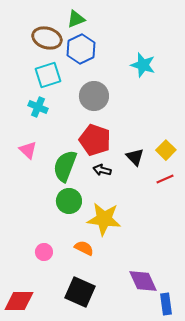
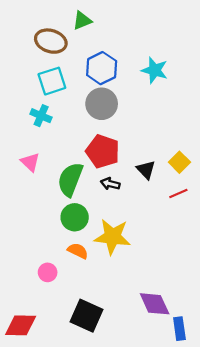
blue hexagon: (81, 49) -> (102, 68), moved
orange semicircle: (84, 248) -> (78, 251), moved

